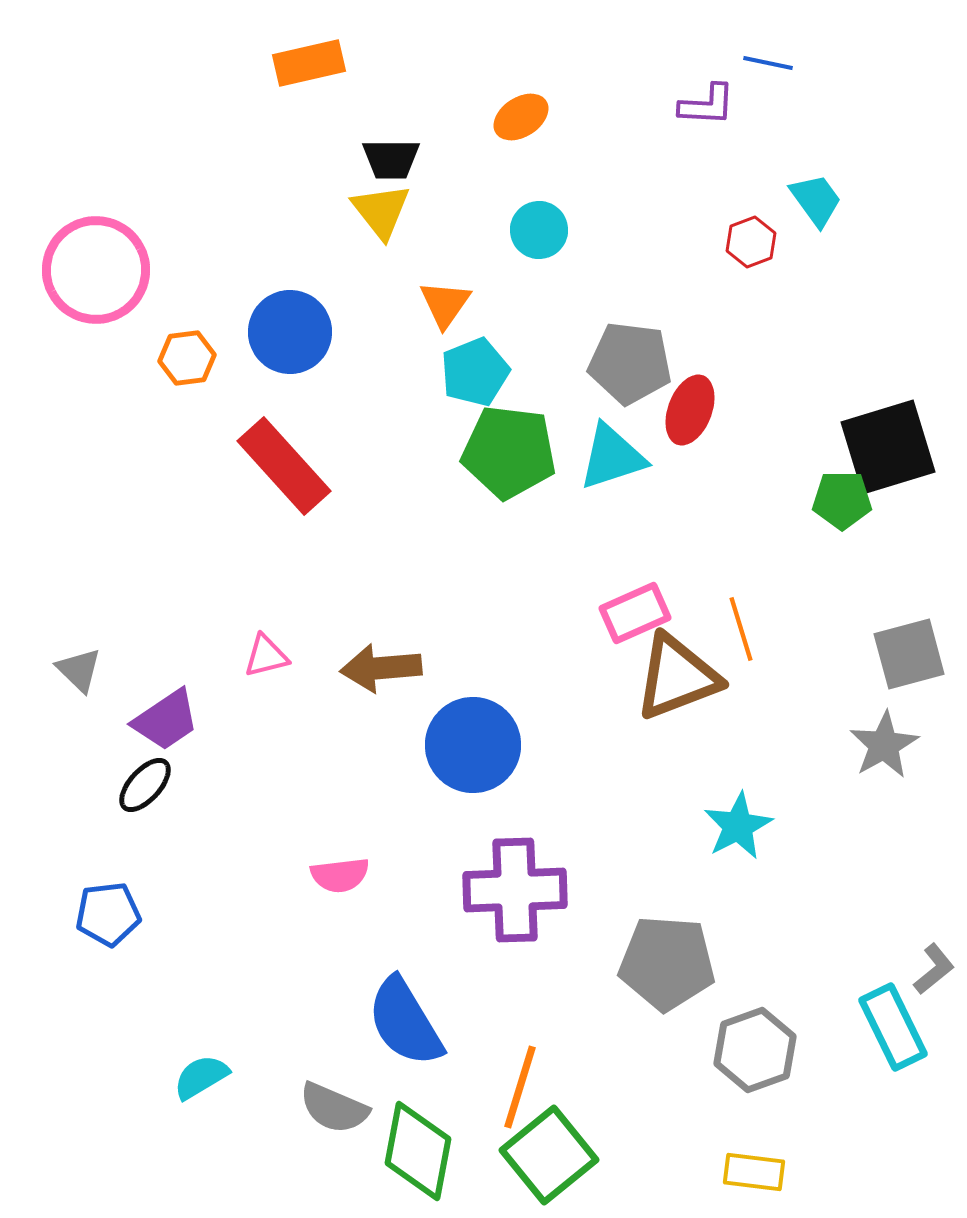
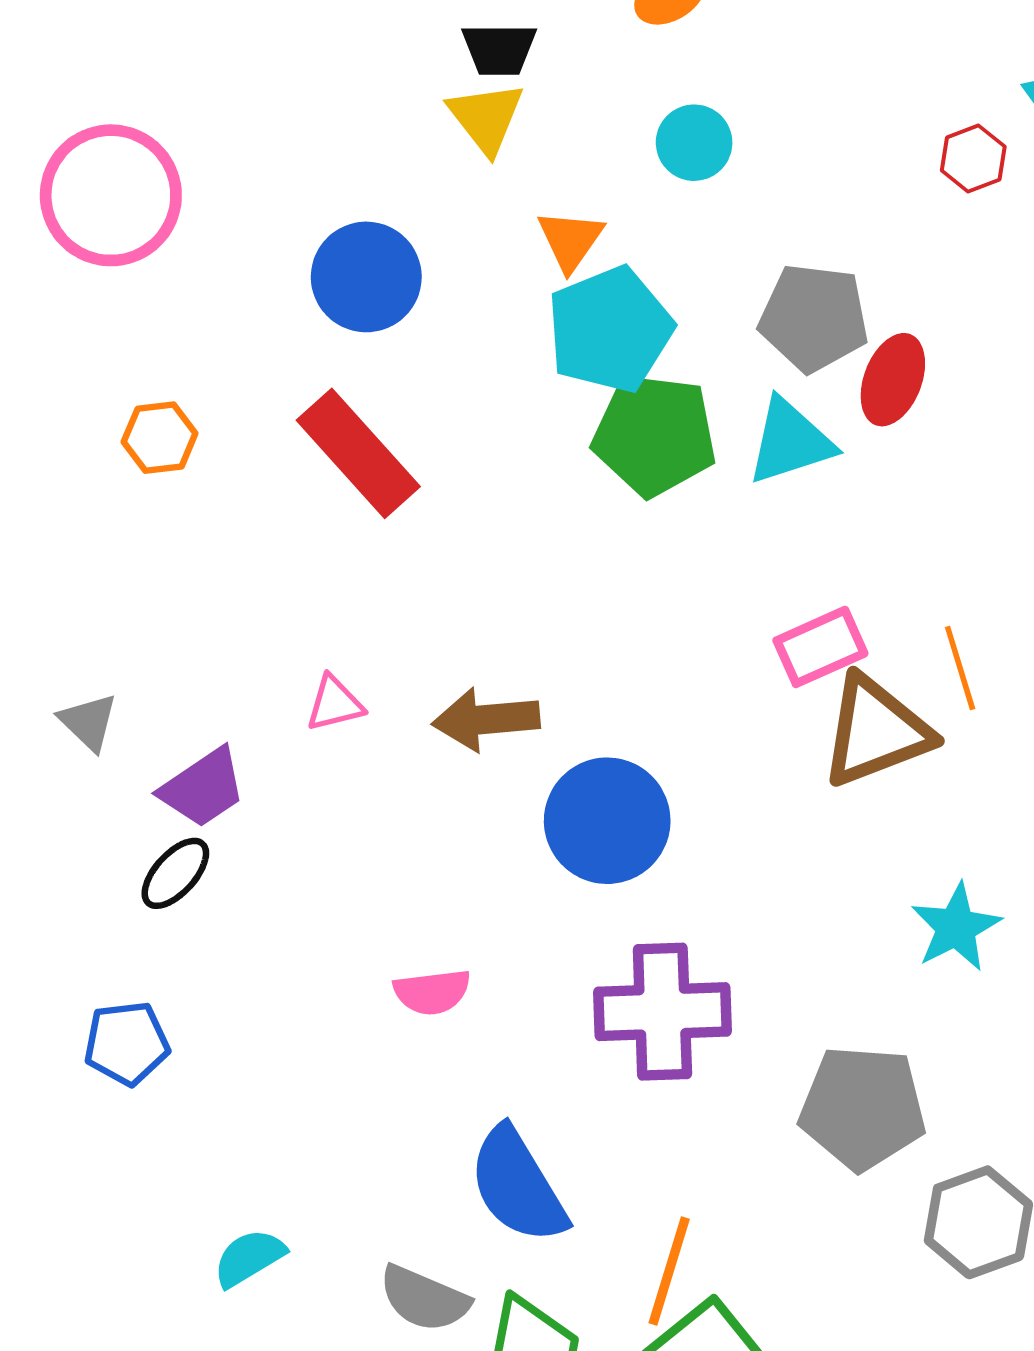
orange hexagon: (187, 358) -> (160, 438), moved
cyan pentagon: (475, 372) -> (610, 330), size x1.4

